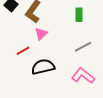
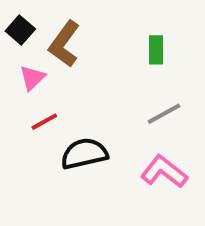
pink triangle: (41, 34) -> (32, 78), moved

